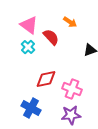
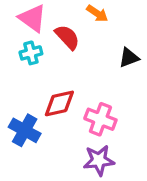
cyan cross: (28, 47) -> (31, 53), turned 32
blue cross: (31, 108) -> (25, 130), moved

